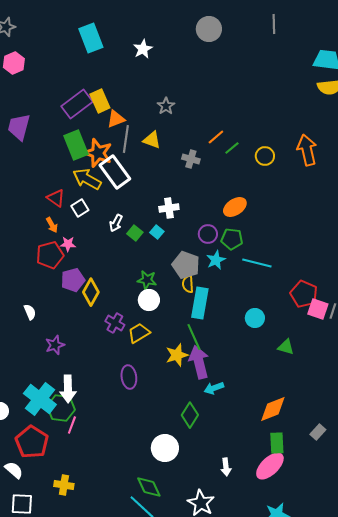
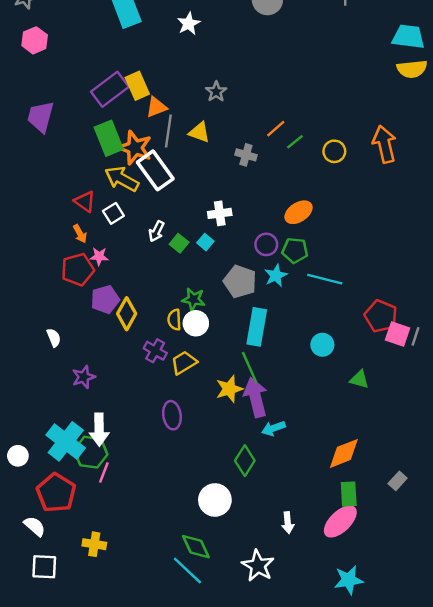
yellow semicircle: (188, 284) -> (174, 320), moved

